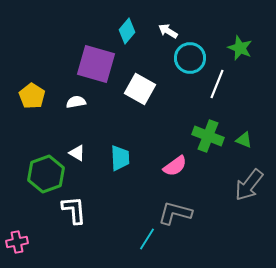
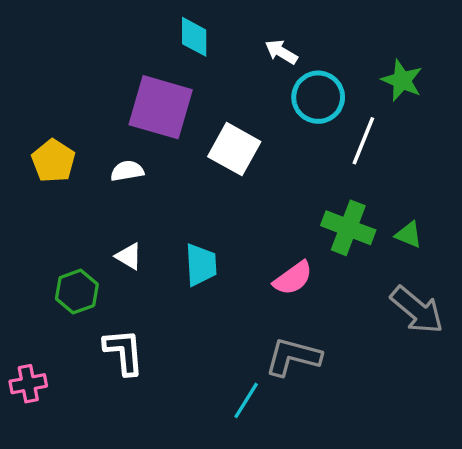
cyan diamond: (127, 31) -> (194, 37), moved, turned -40
green hexagon: (46, 174) -> (77, 292), size x0.7
gray arrow: (249, 185) -> (417, 310), turned -88
pink cross: (17, 242) -> (28, 384), moved

